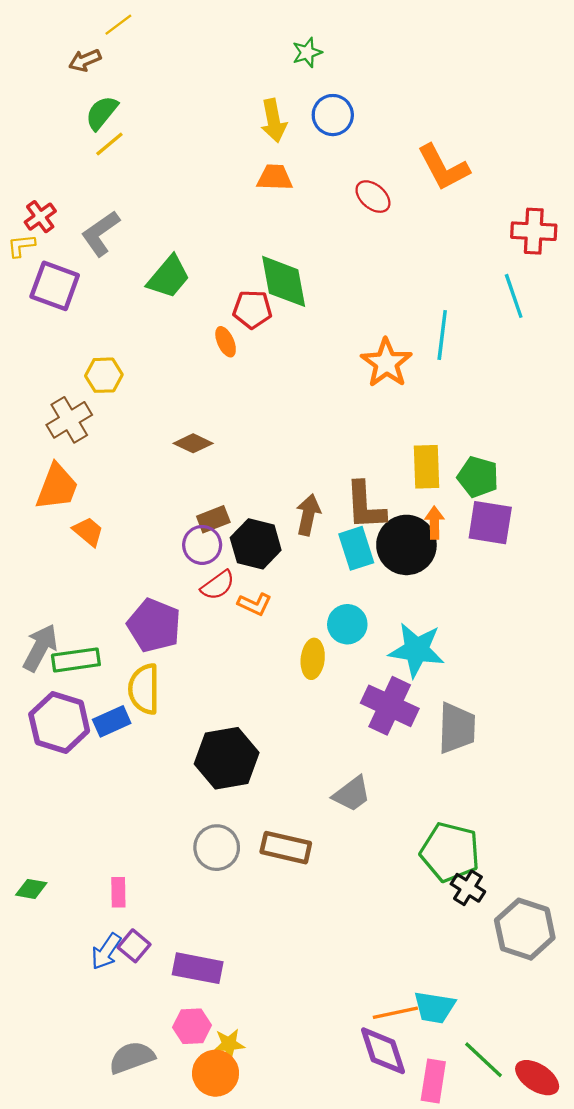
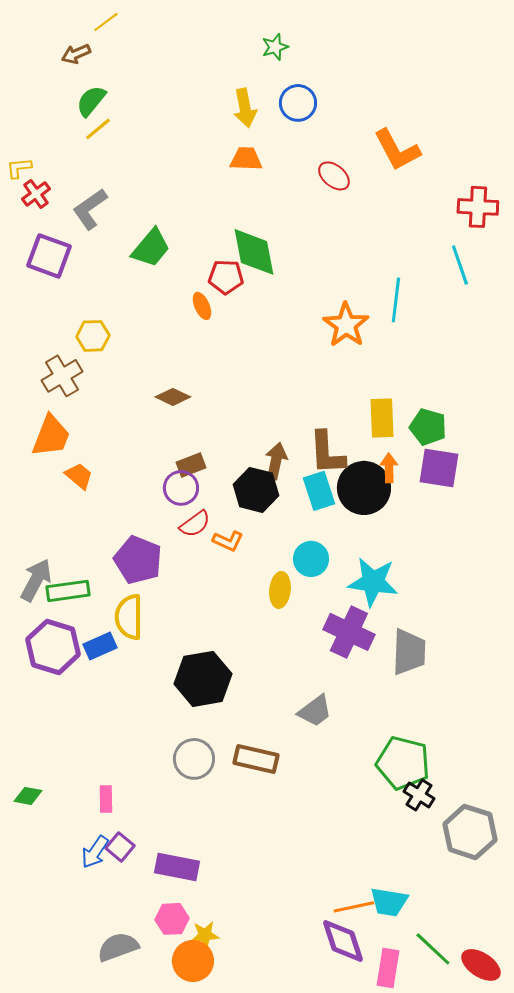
yellow L-shape: (21, 246) -> (19, 168), moved
black hexagon: (256, 544) -> (256, 490), moved

